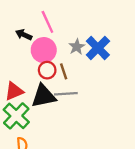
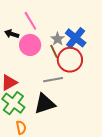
red circle: (47, 70) -> (70, 60), moved, size x1.6
brown line: (64, 71) -> (54, 51), moved
black triangle: (43, 96) -> (45, 104), moved

